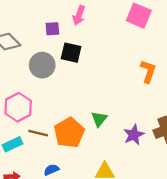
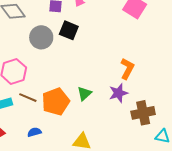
orange L-shape: (148, 71) -> (127, 69), moved
purple star: (134, 135) -> (118, 93), moved

